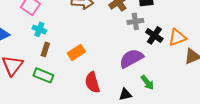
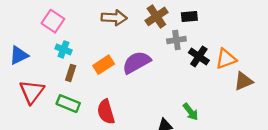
orange rectangle: (76, 52) -> (104, 65), moved
purple semicircle: (131, 58) -> (136, 62), moved
red semicircle: (92, 82) -> (106, 112), moved

